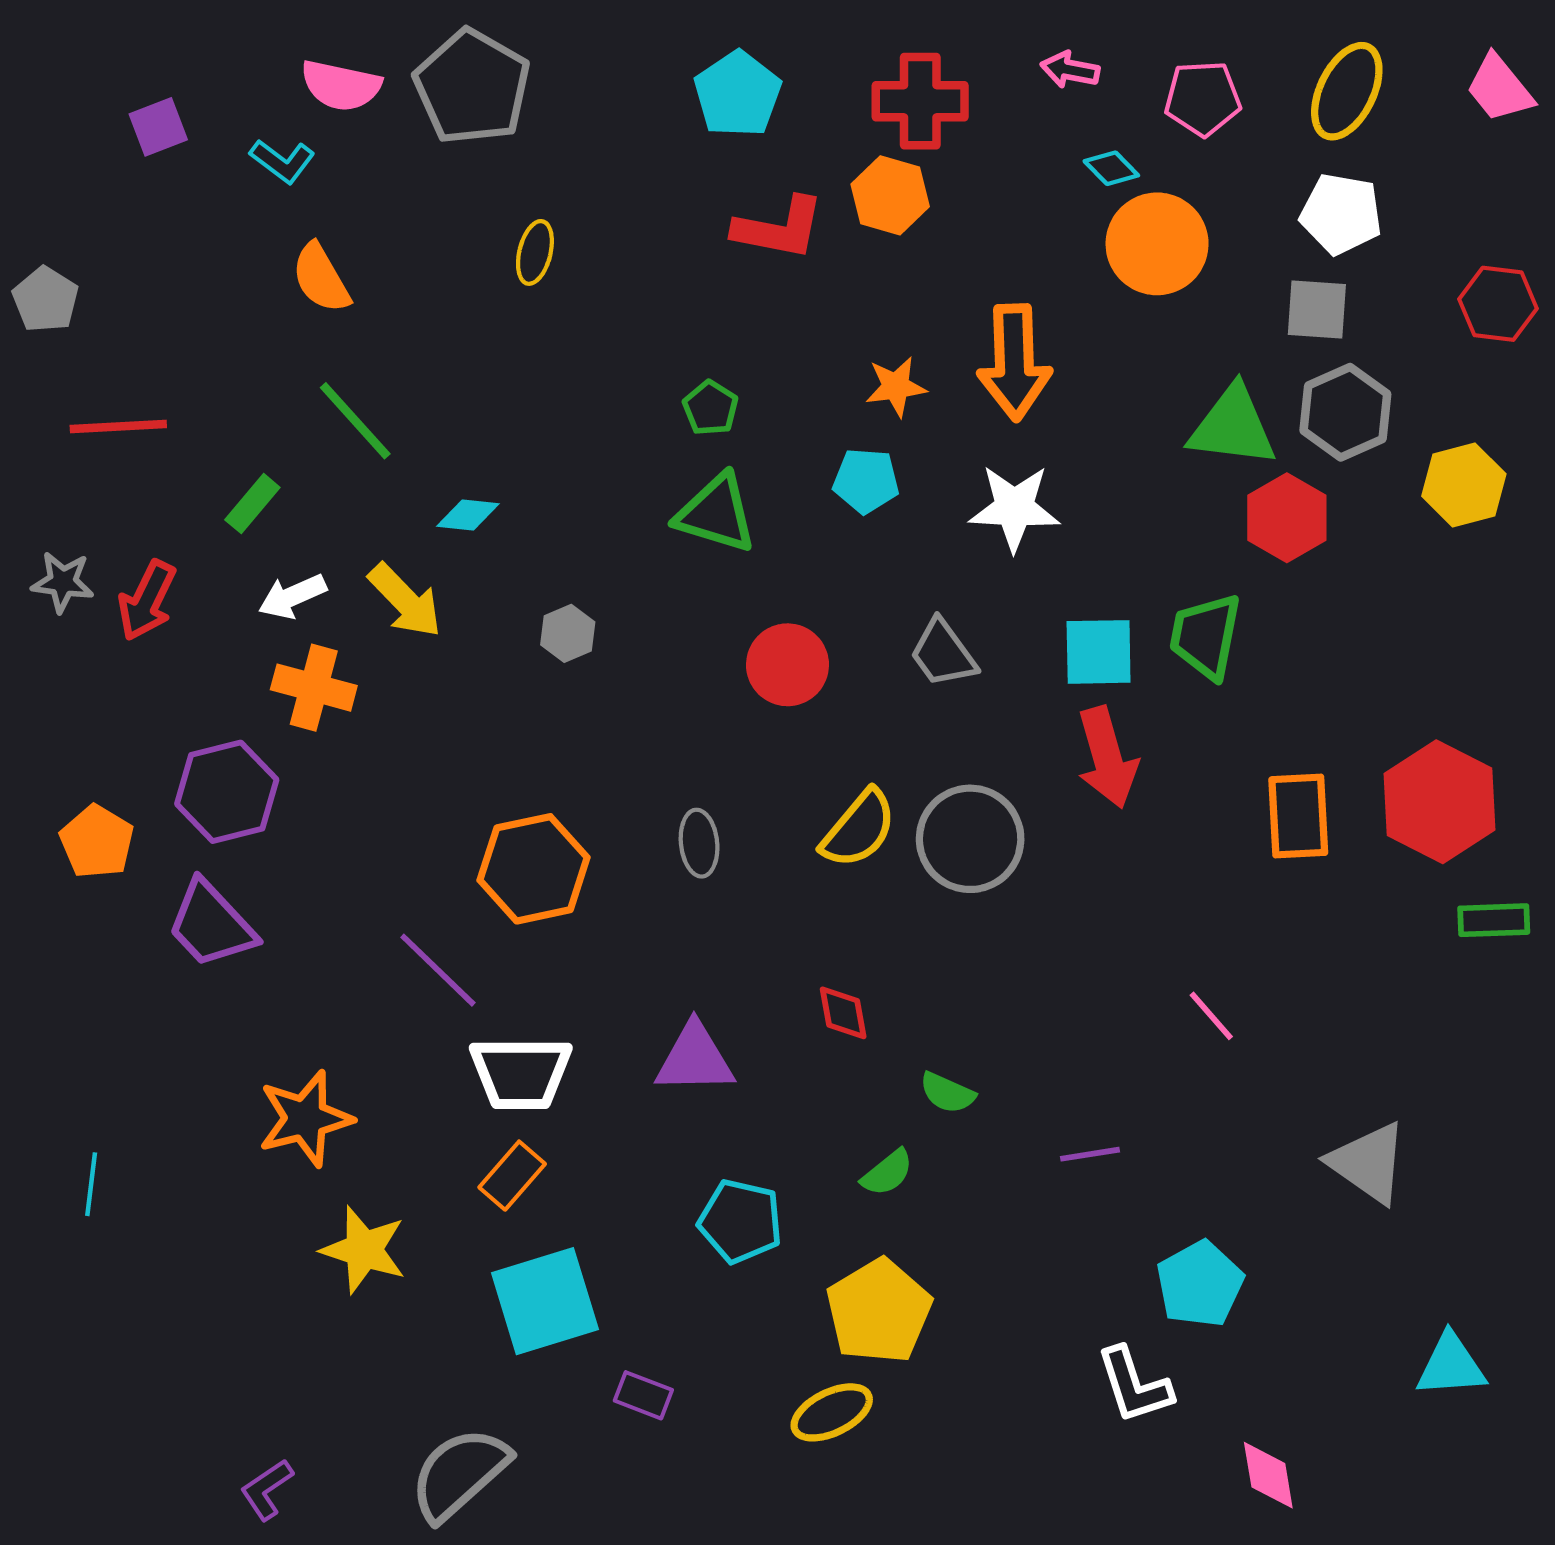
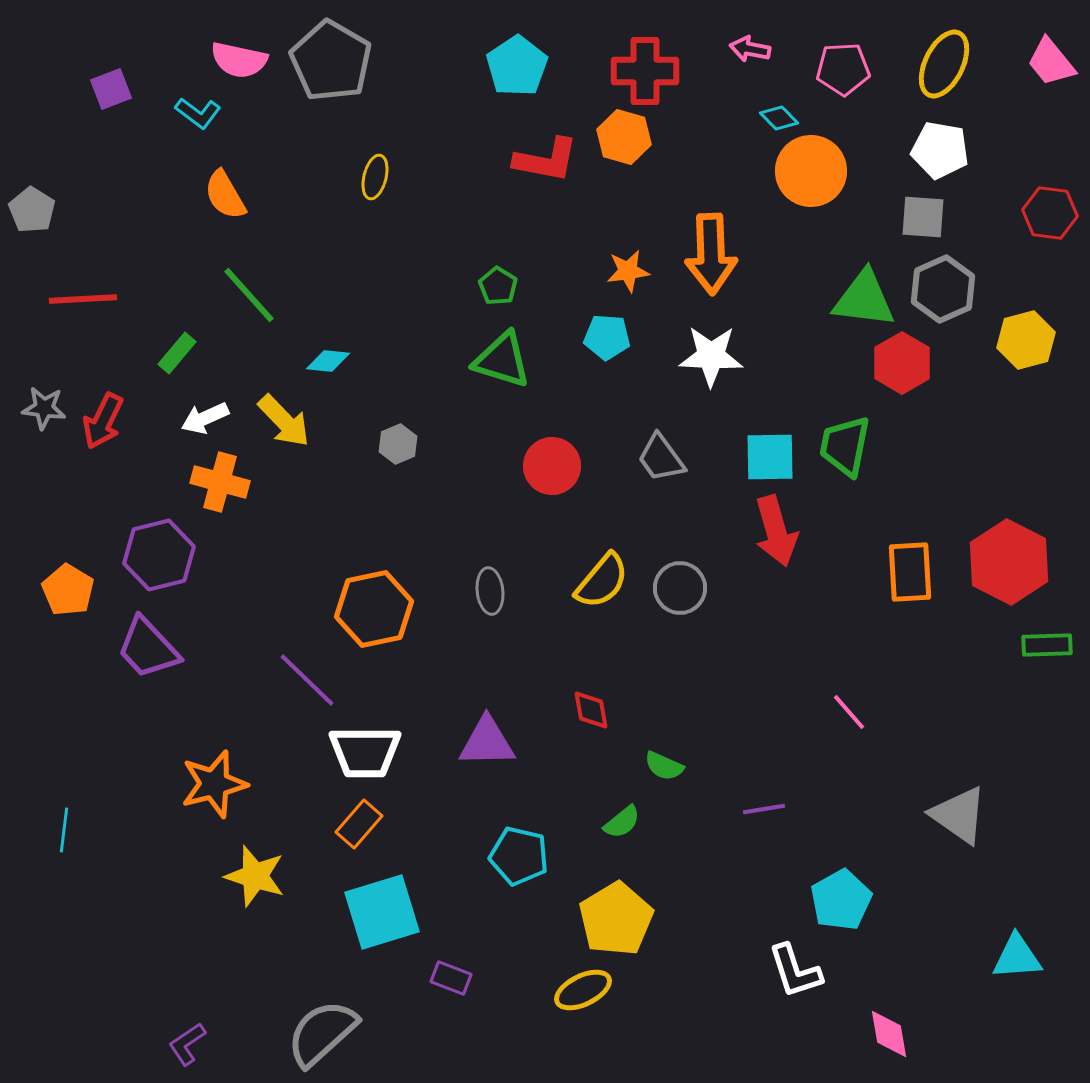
gray circle: (970, 839) -> (680, 588), size x0.7

